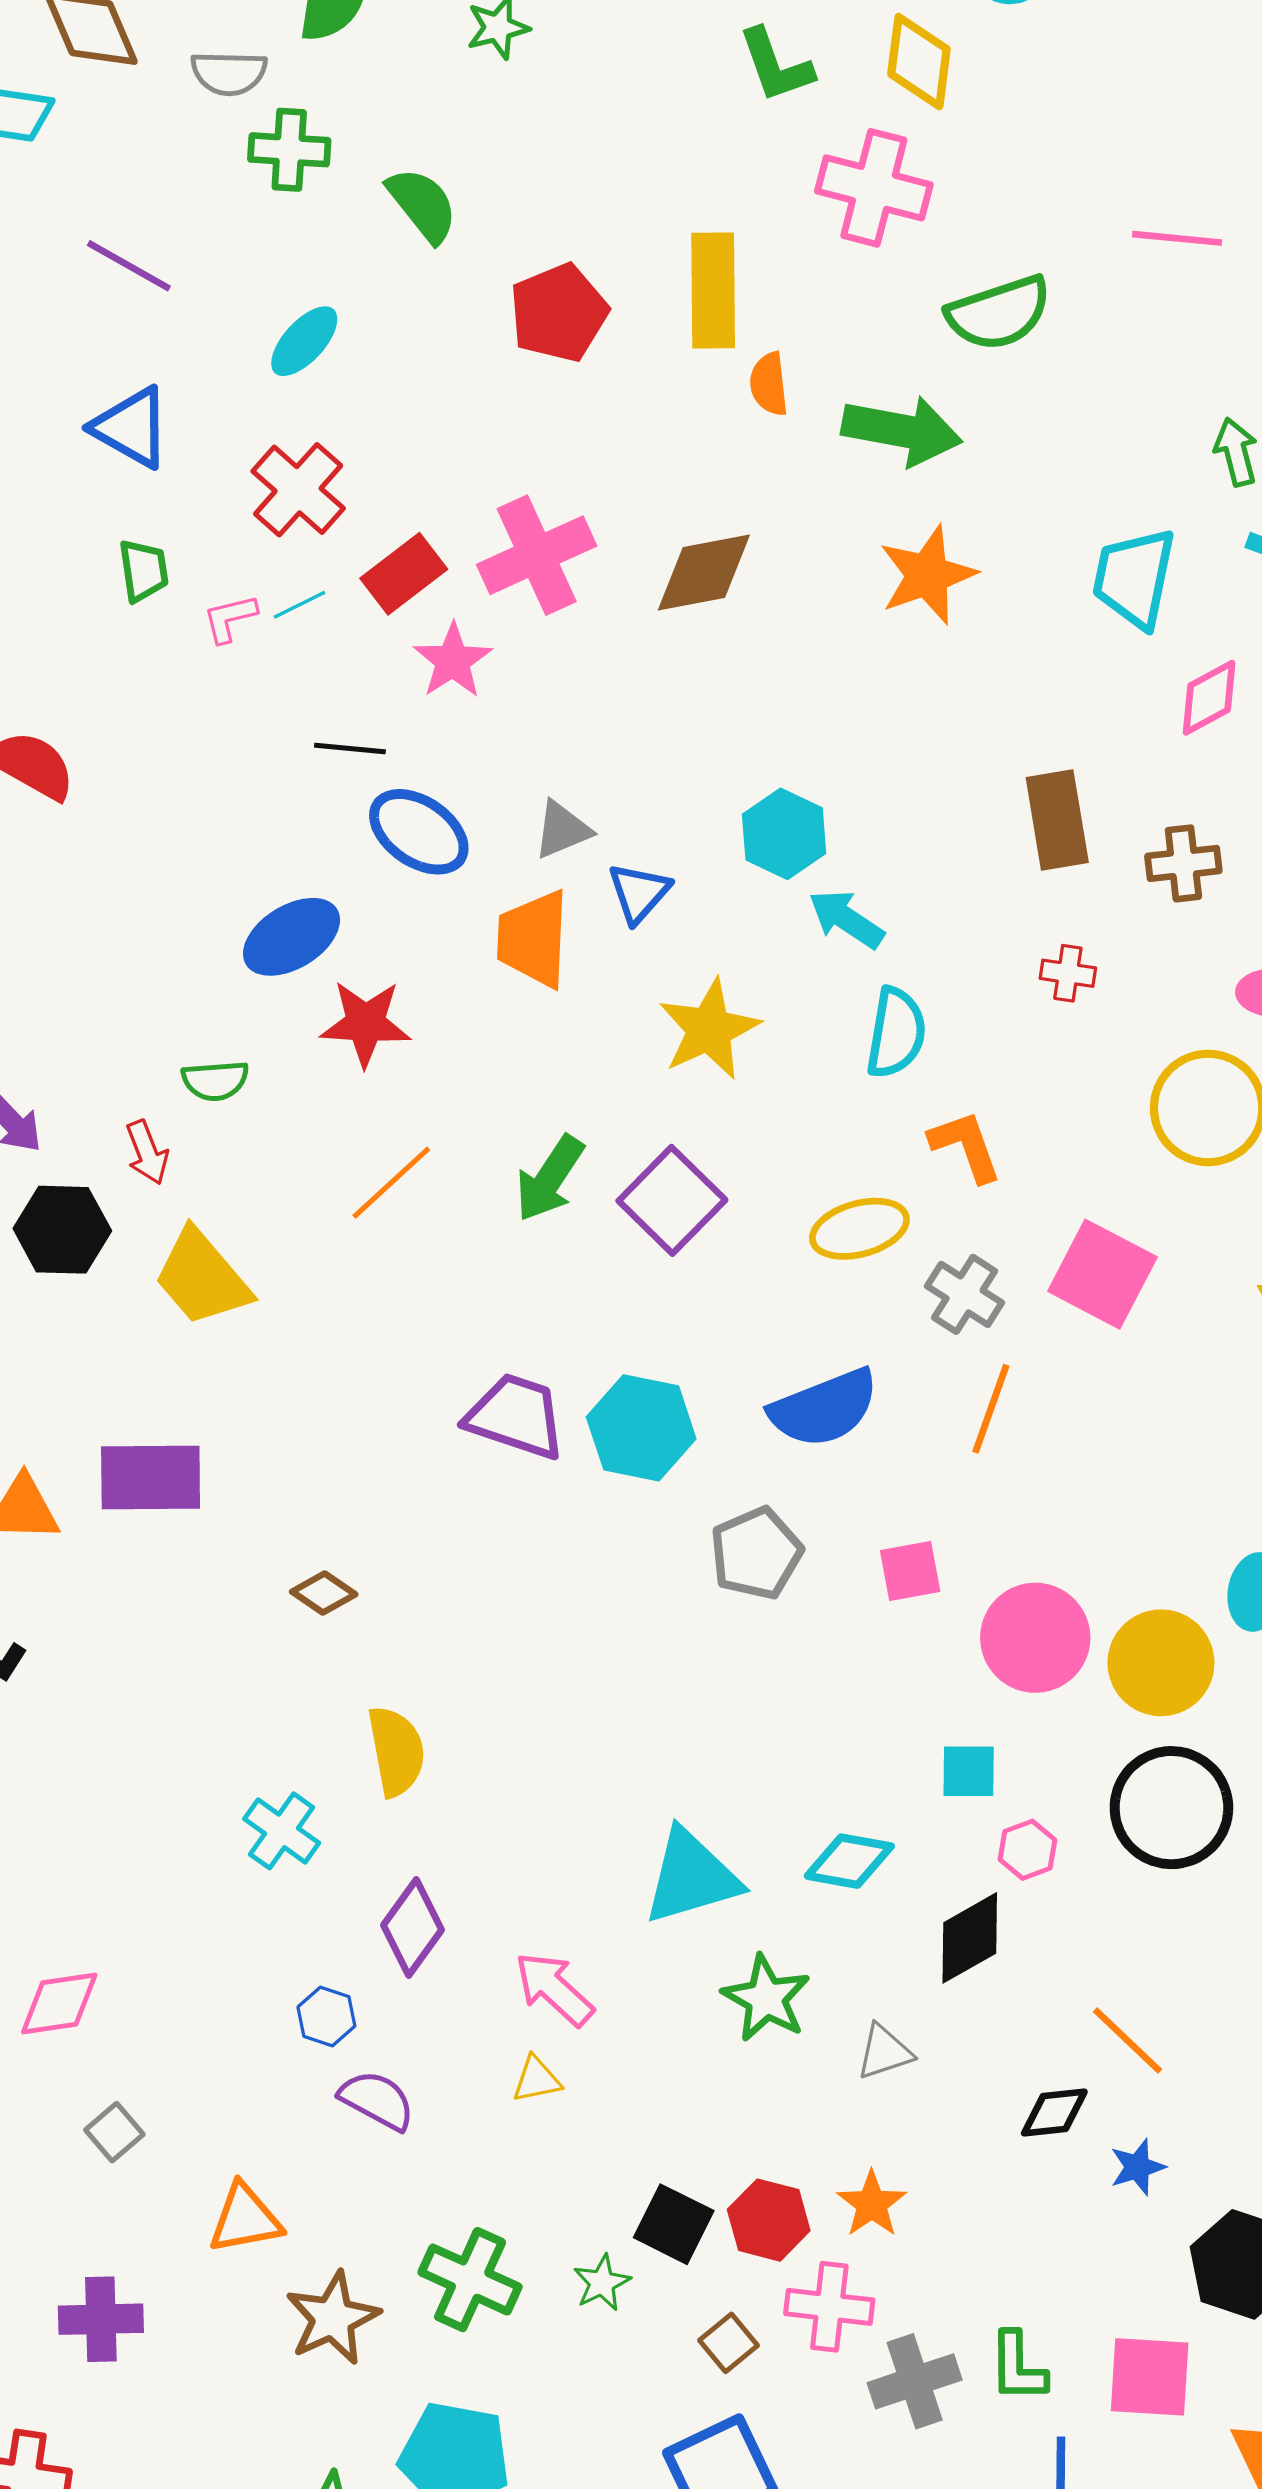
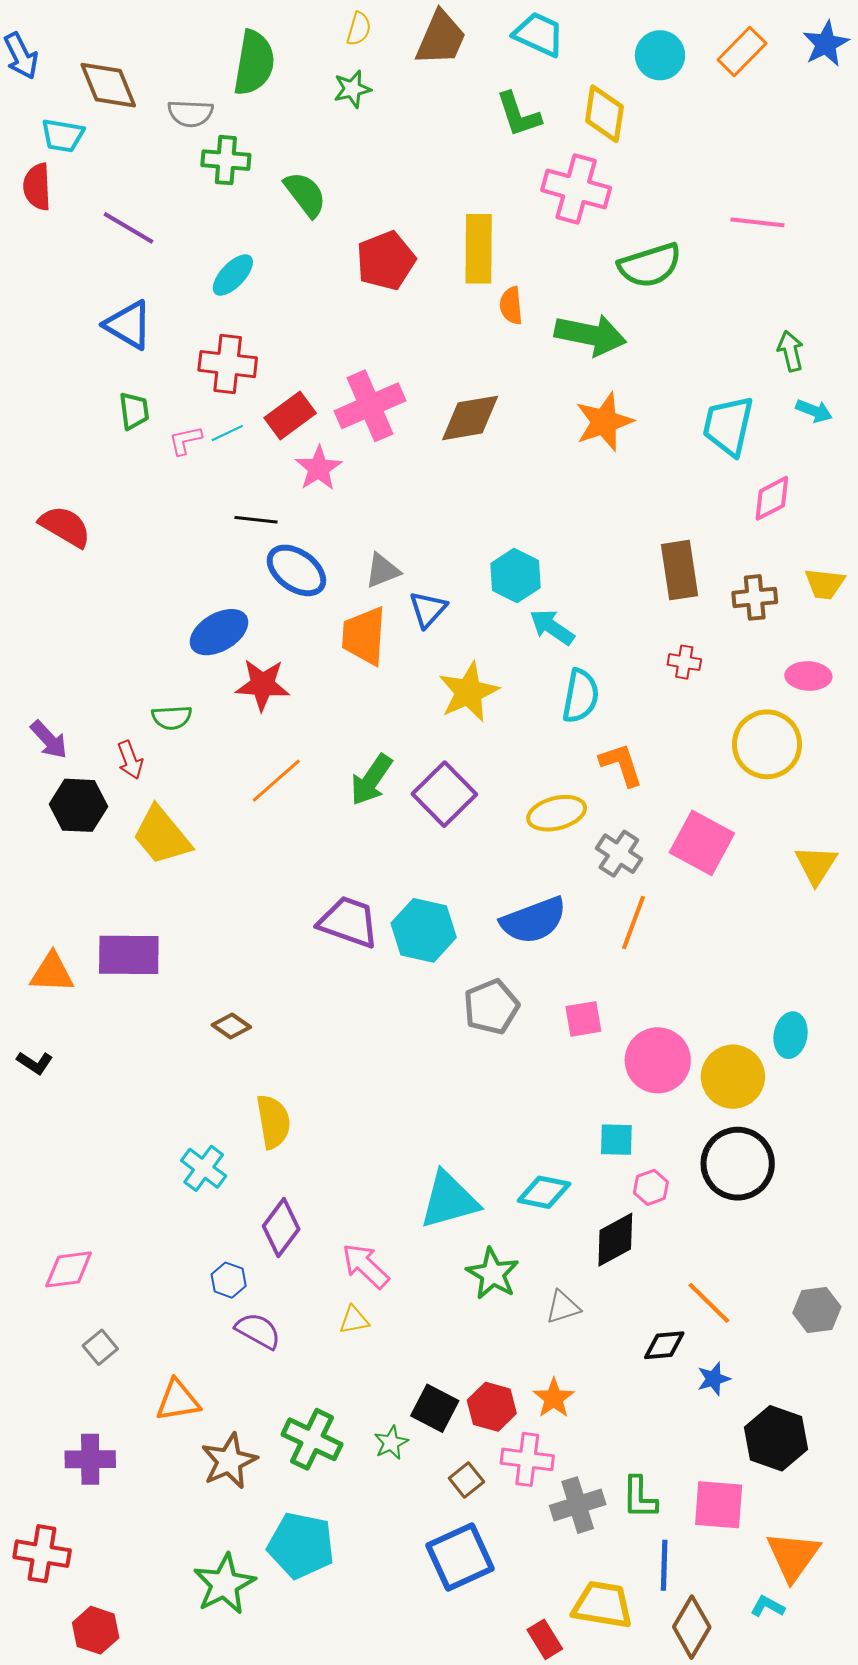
red cross: (298, 490) -> (228, 364), turned -36

